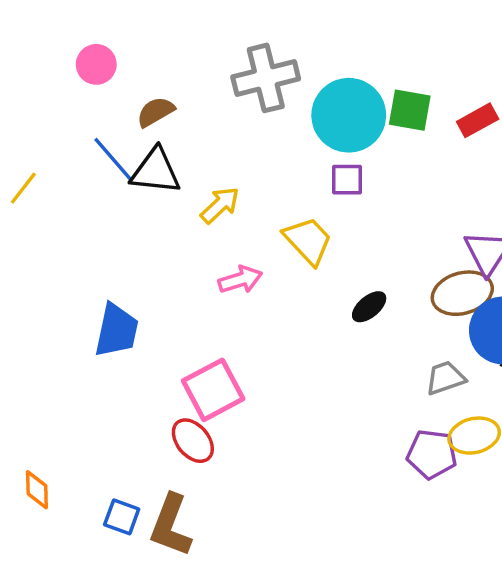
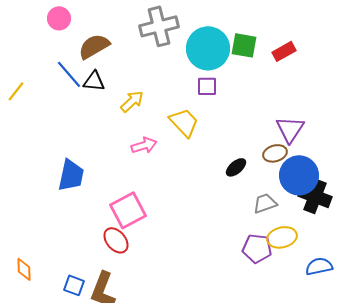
brown semicircle: (156, 112) -> (94, 46), size x1.4
black triangle: (156, 171) -> (94, 81), size x0.7
brown ellipse: (462, 293) -> (275, 153), size x0.7
black ellipse: (369, 307) -> (236, 167), moved

